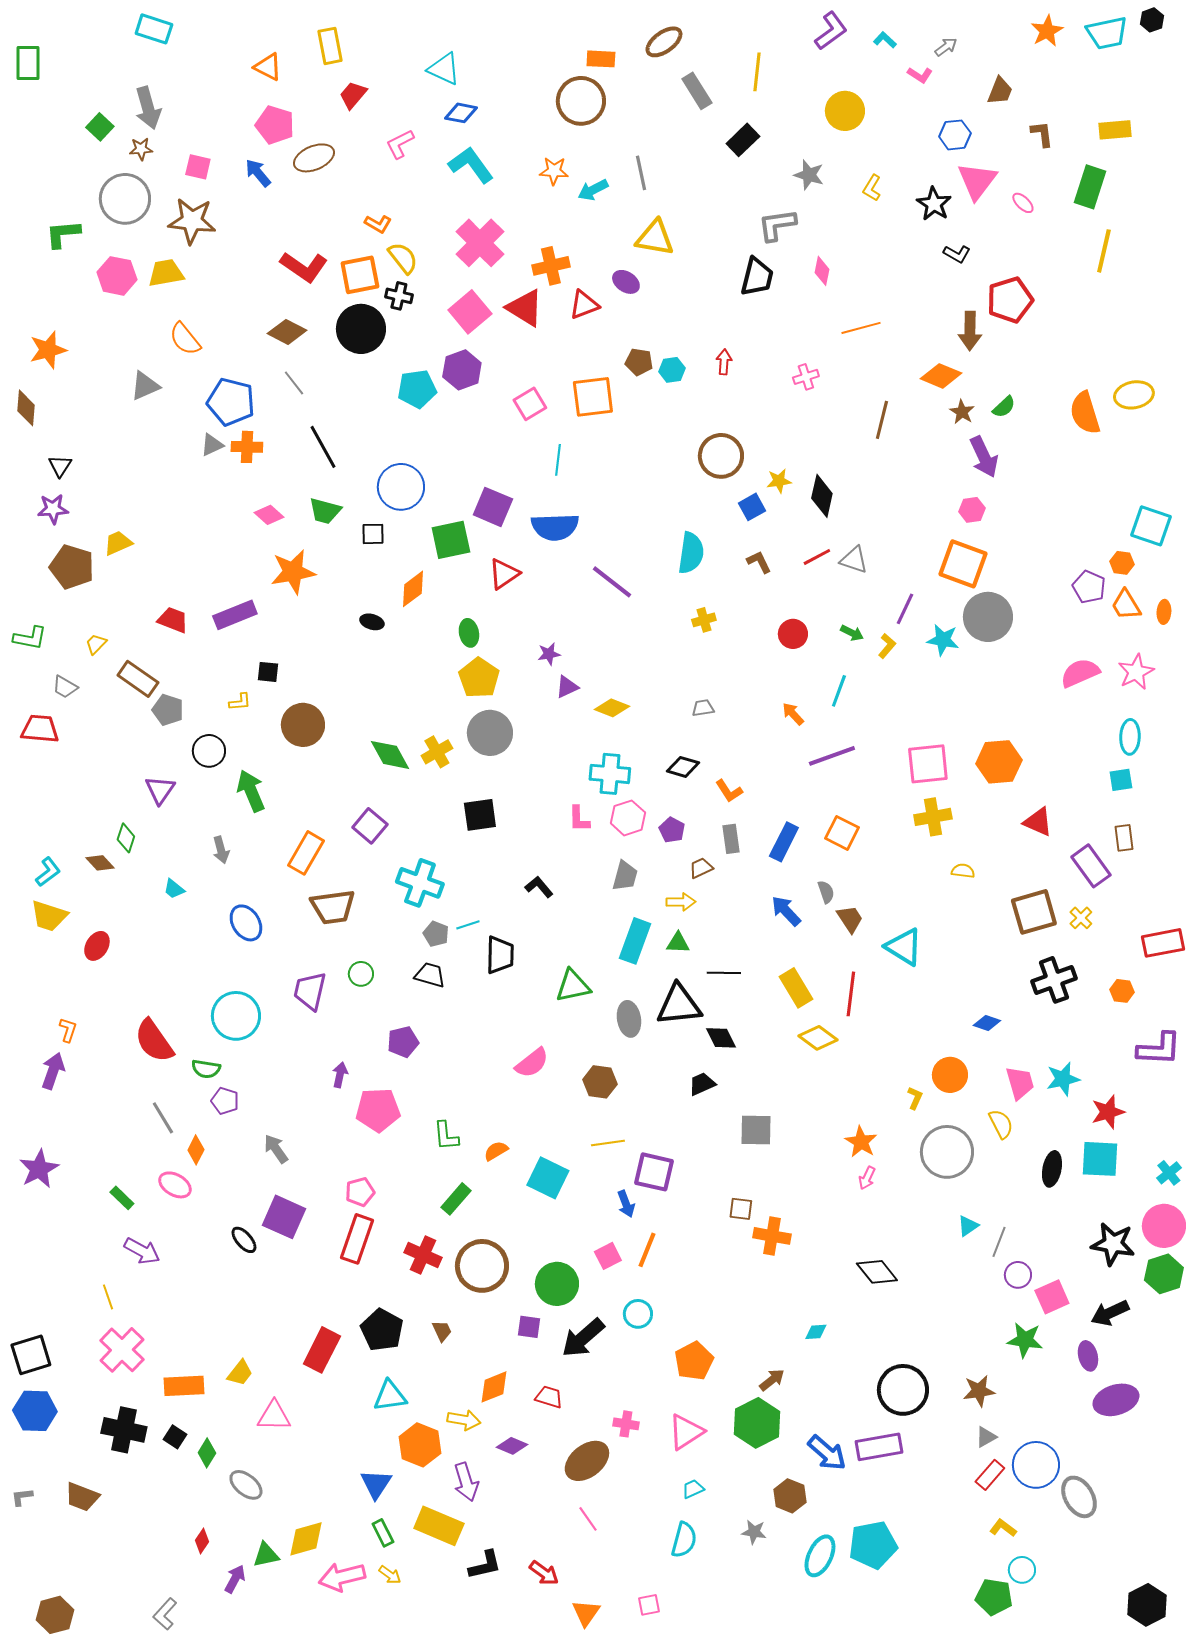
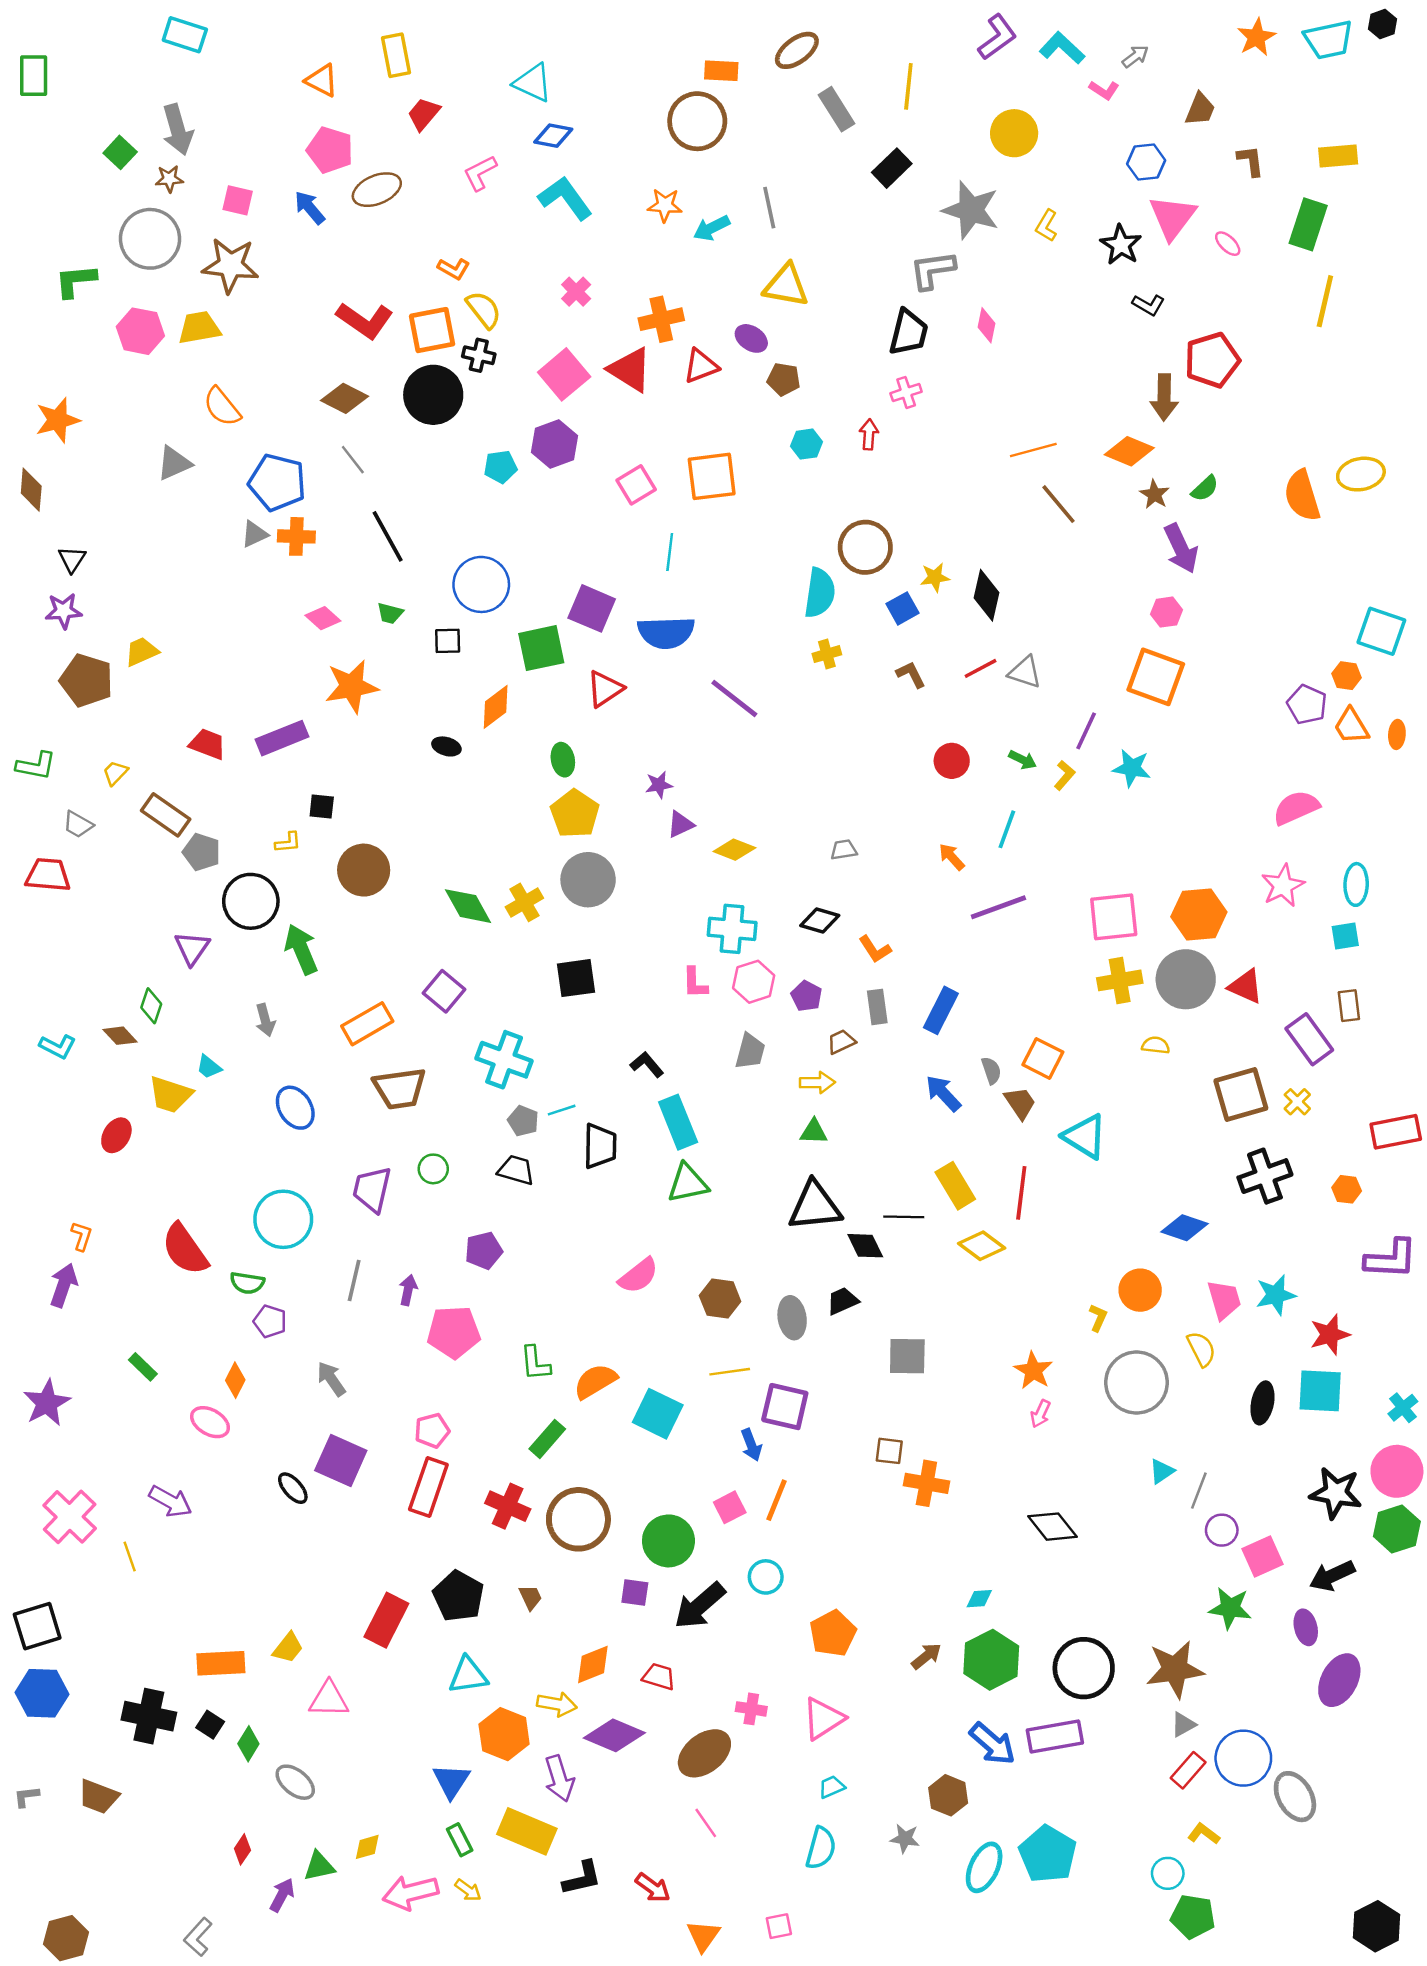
cyan L-shape: (885, 40) -> (1062, 48), size x1.6
gray star: (809, 175) -> (971, 210), size x1.6
pink cross: (480, 243) -> (576, 292), size x0.5
orange line: (861, 328) -> (1033, 450), moved
brown pentagon: (639, 362) -> (784, 379), moved
pink cross: (806, 377) -> (906, 392), moved
cyan pentagon: (417, 389) -> (500, 467), size x0.7
brown line: (882, 420) -> (1058, 504), turned -54
green trapezoid: (325, 511) -> (390, 613), size x0.7
cyan semicircle: (691, 553) -> (820, 593), moved
gray circle: (988, 617) -> (1186, 979), moved
yellow cross: (704, 620) -> (827, 654), moved
pink star: (1136, 672) -> (1283, 886), moved
black circle: (209, 751) -> (251, 901), size x1.4
orange square: (842, 833) -> (1043, 1058), moved
orange rectangle: (306, 853) -> (367, 1024), turned 30
cyan L-shape: (48, 872) -> (58, 1046), turned 64
yellow trapezoid: (49, 916) -> (170, 1094), moved
cyan rectangle: (635, 941) -> (678, 1122), moved, turned -42
black line: (724, 973) -> (904, 1217), moved
gray ellipse: (629, 1019) -> (792, 1318), moved
blue diamond: (987, 1023) -> (1185, 1228), size x1.4
gray line: (163, 1118) -> (354, 1281), moved, turned 44
orange semicircle: (496, 1151) -> (595, 1381), size x1.5
green rectangle: (122, 1198) -> (143, 1367), moved
pink cross: (122, 1350) -> (70, 1517), moved
brown star: (979, 1391) -> (1175, 1669), size x1.5
purple ellipse: (1116, 1400) -> (1339, 1680), turned -45
green hexagon: (757, 1423) -> (991, 1660), moved
purple diamond: (512, 1446) -> (614, 1735), size x1.6
yellow diamond: (306, 1539) -> (367, 1847), size x0.6
cyan pentagon: (873, 1545) -> (1048, 1854), turned -30
cyan circle: (1022, 1570) -> (1168, 1873), moved

